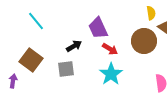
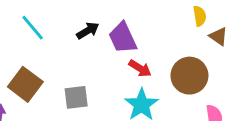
brown circle: (144, 41) -> (189, 76), moved
black arrow: (74, 46) -> (88, 31), moved

